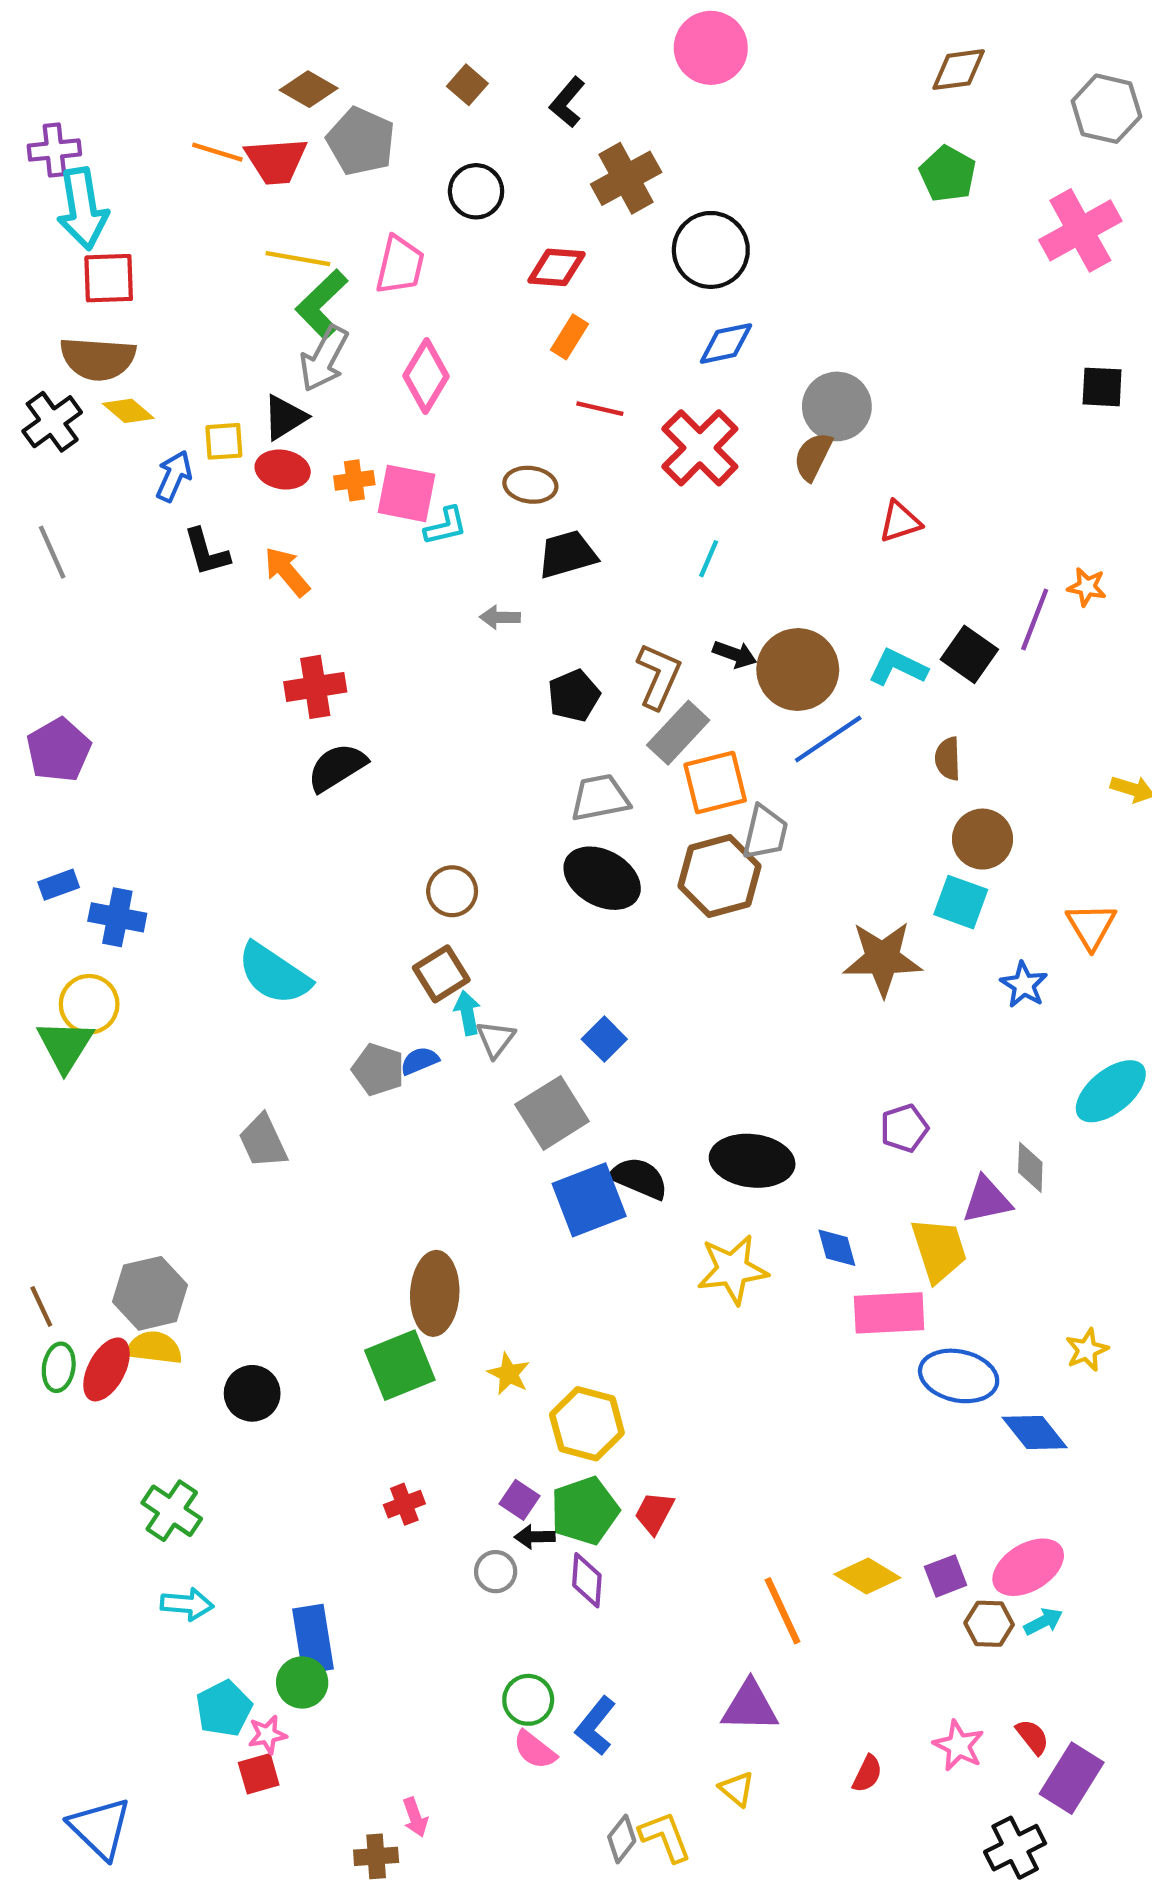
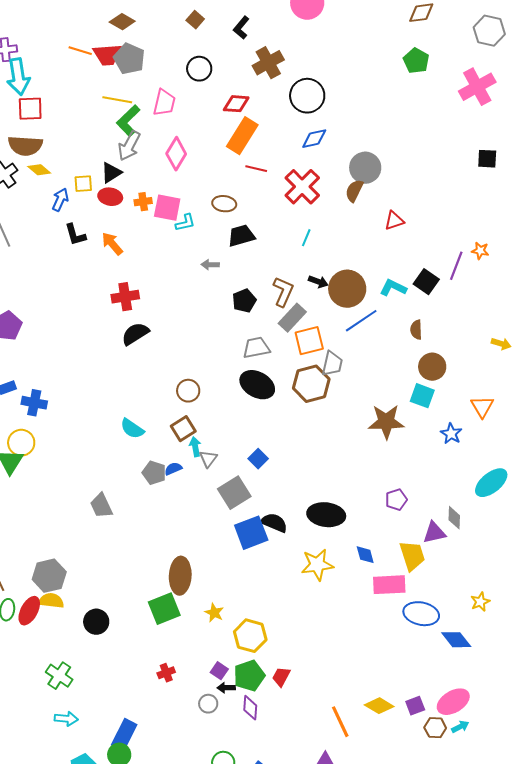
gray pentagon: (361, 141) -> (129, 59), moved
orange rectangle: (570, 337) -> (242, 136), size x1.8
cyan semicircle: (274, 974) -> (132, 429), moved, size x0.7
blue rectangle: (313, 1639) -> (124, 735), turned 36

